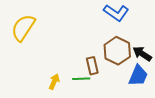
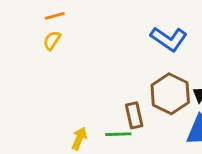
yellow semicircle: (23, 28) -> (52, 40), moved, size x0.5

